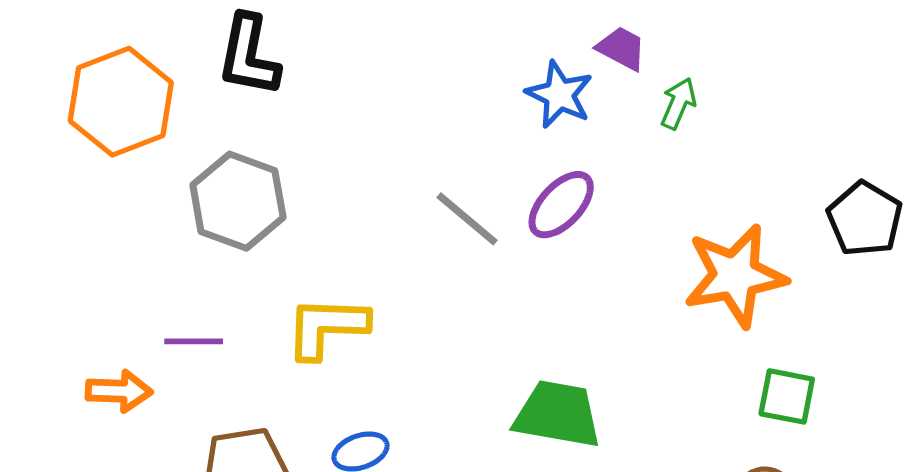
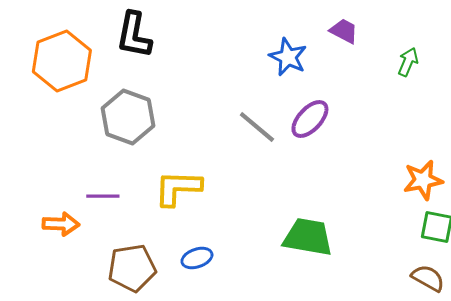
blue star: (559, 95) -> (288, 57), moved
green arrow: (678, 103) -> (408, 62), moved
orange star: (735, 276) -> (423, 180), moved, size x0.7

